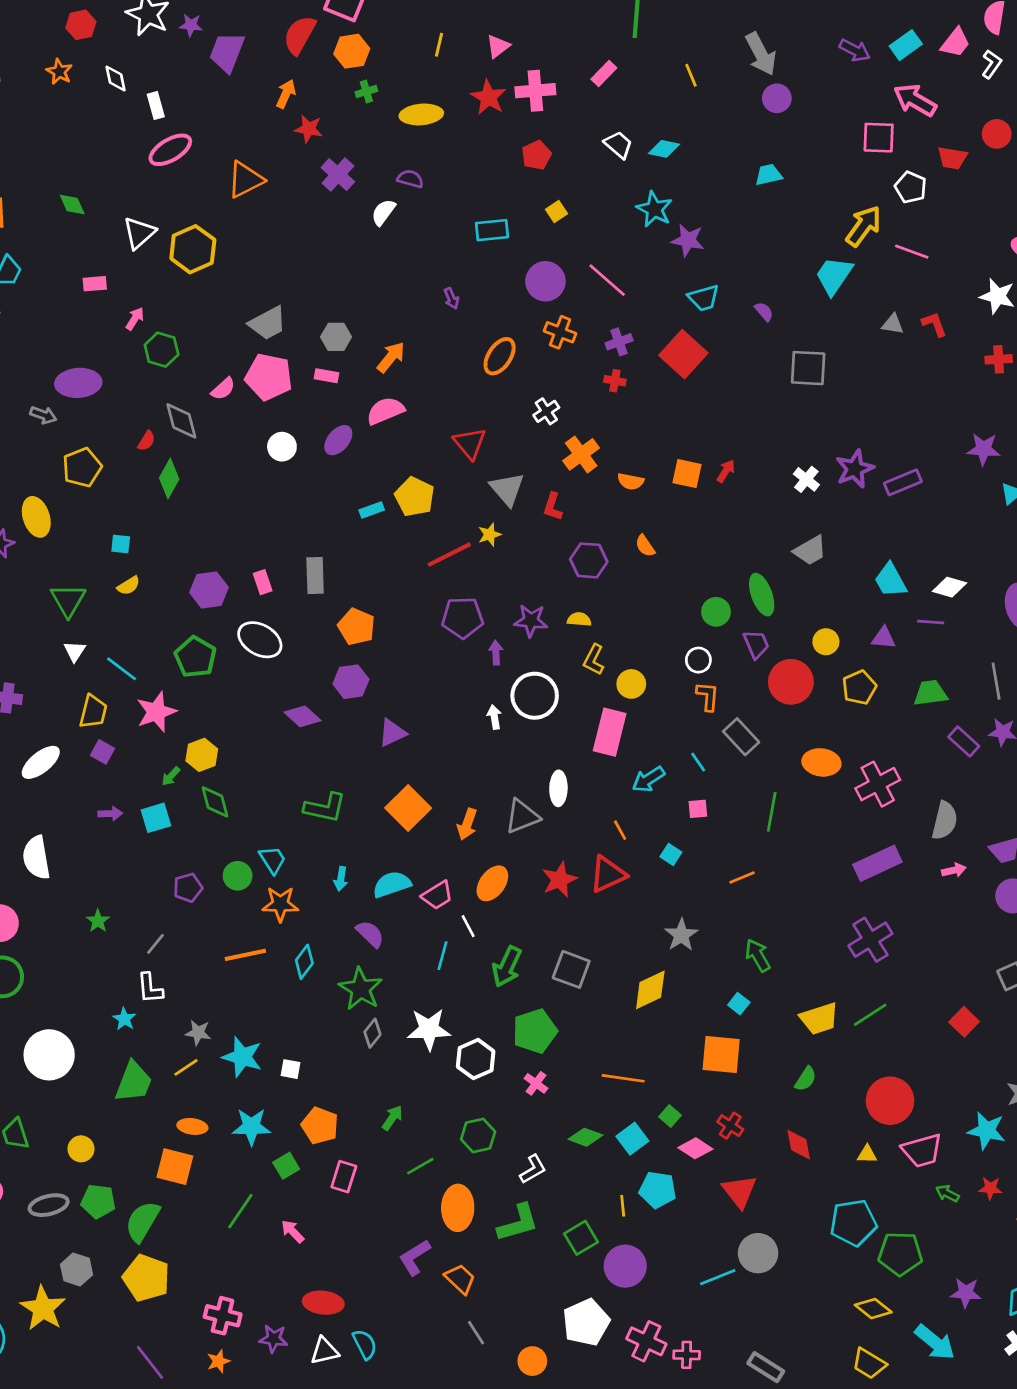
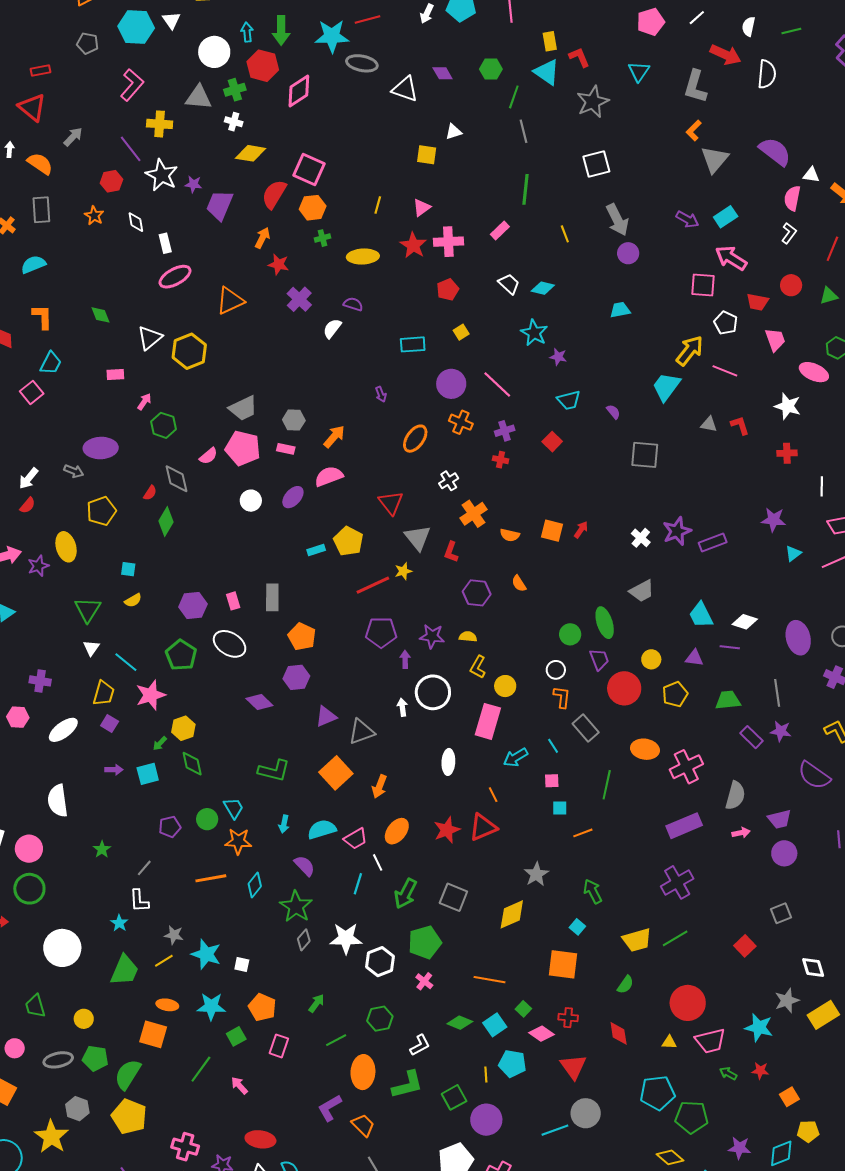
pink trapezoid: (955, 43) -> (775, 340), moved, turned -60
purple star: (688, 240) -> (558, 357), size x0.7
red square: (683, 354) -> (552, 442), size x0.6
gray triangle: (522, 816) -> (361, 732), moved
cyan square: (671, 854) -> (560, 808), moved, turned -35
red cross: (730, 1126) -> (568, 1018), turned -30

